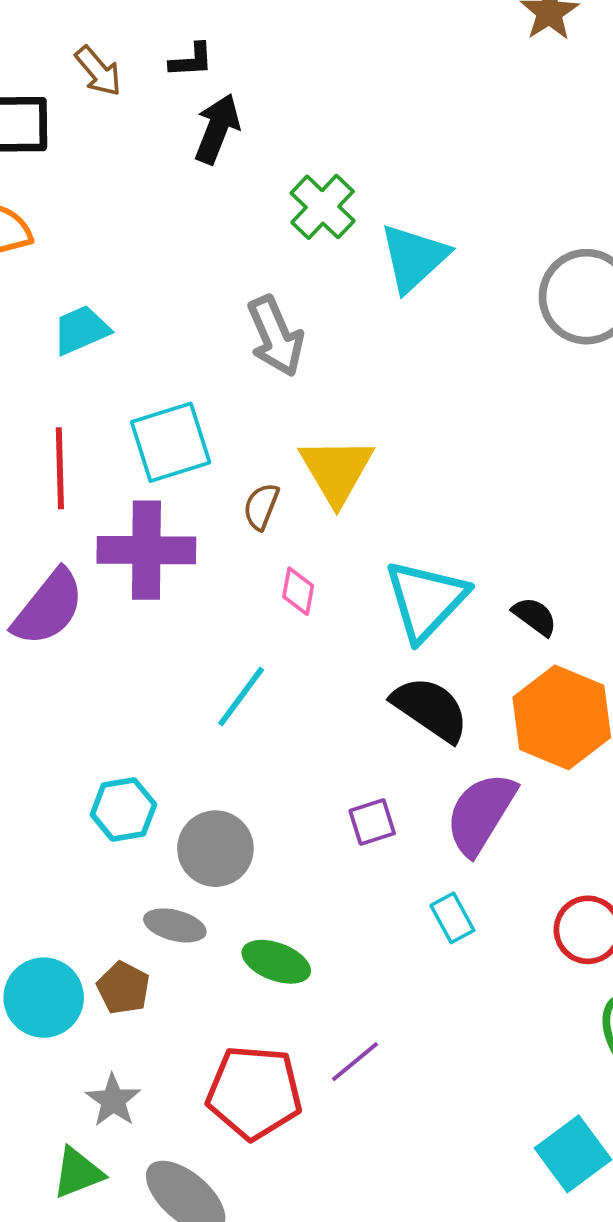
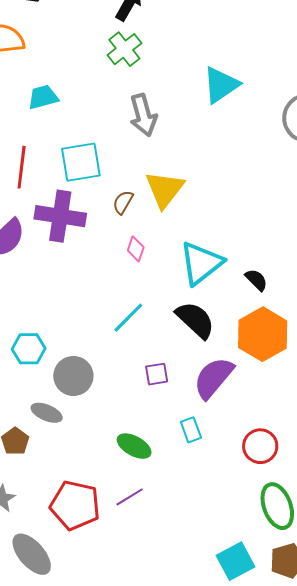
green cross: (323, 207) -> (124, 49), moved
cyan line: (241, 696) -> (128, 318), moved
green ellipse: (276, 962) -> (134, 446), moved

